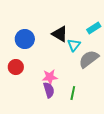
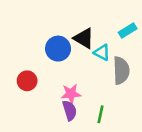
blue circle: (25, 39) -> (58, 49), moved
cyan triangle: (74, 45) -> (102, 52), turned -40
gray semicircle: (89, 59) -> (121, 70), turned 125

